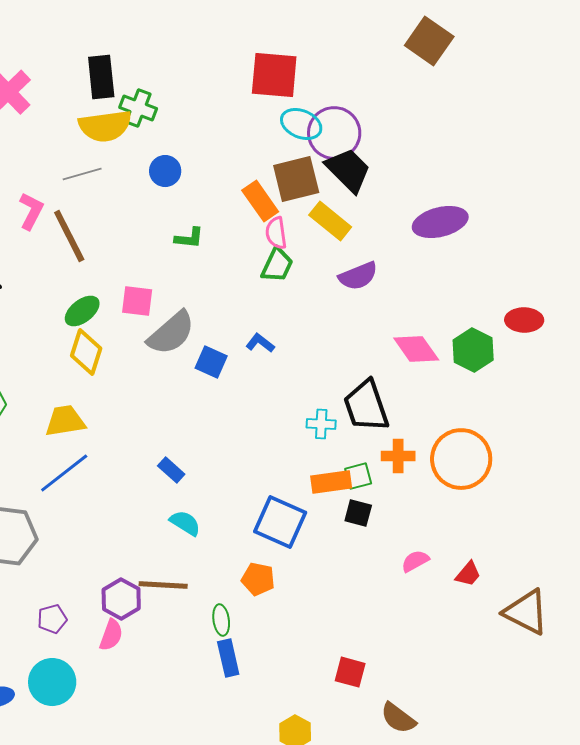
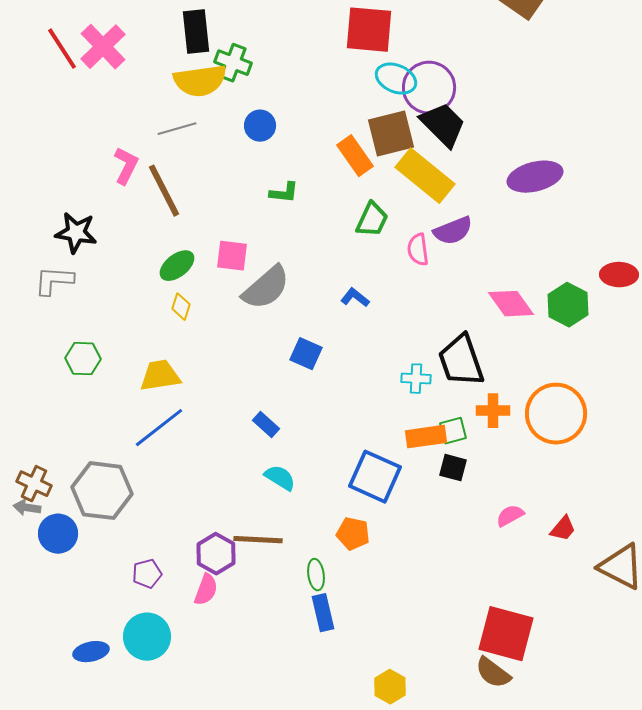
yellow rectangle: (330, 221) -> (425, 176), size x1.4
pink semicircle: (276, 233) -> (418, 250), moved
yellow diamond: (86, 352) -> (181, 307), size x0.6
blue square: (211, 362) -> (306, 354), moved
red square: (350, 672) -> (506, 634), moved, size x1.8

